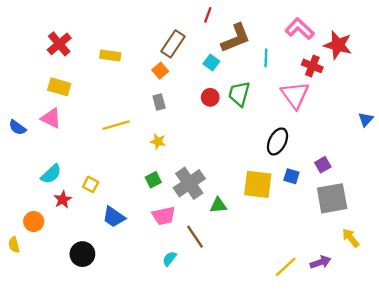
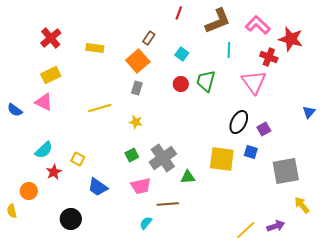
brown L-shape: (236, 38) -> (218, 21), moved
brown rectangle: (173, 44) -> (149, 38), size x0.6
orange square: (160, 71) -> (138, 61), size x1.6
yellow rectangle: (59, 87) -> (51, 75), turned -42
gray rectangle: (159, 102) -> (137, 88), turned 32
blue triangle: (366, 119) -> (309, 112), moved
purple square: (323, 165) -> (264, 129), moved
brown line: (195, 237) -> (168, 204), turned -60

